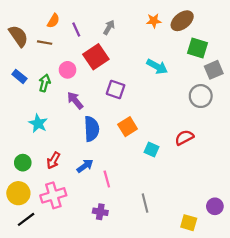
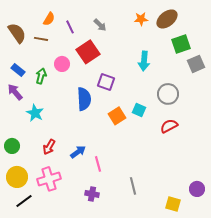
gray arrow: (109, 27) -> (100, 25), turned 104
green square: (197, 48) -> (181, 44), turned -36
cyan arrow: (157, 67) -> (144, 61), turned 66
gray circle: (201, 96) -> (168, 94), moved
purple arrow: (75, 100) -> (15, 92), moved
blue semicircle: (92, 129) -> (84, 99), moved
cyan square: (152, 150) -> (139, 110), moved
green circle: (23, 163) -> (12, 146), moved

